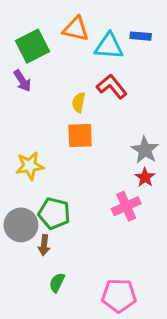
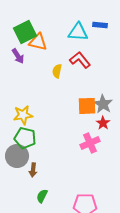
orange triangle: (76, 29) -> (38, 42), moved
orange square: (80, 136) -> (87, 106), moved
green pentagon: (54, 213) -> (25, 138), moved

